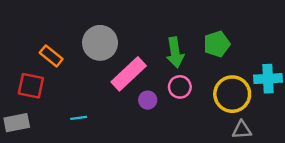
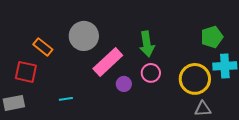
green pentagon: (217, 44) -> (212, 37), moved

